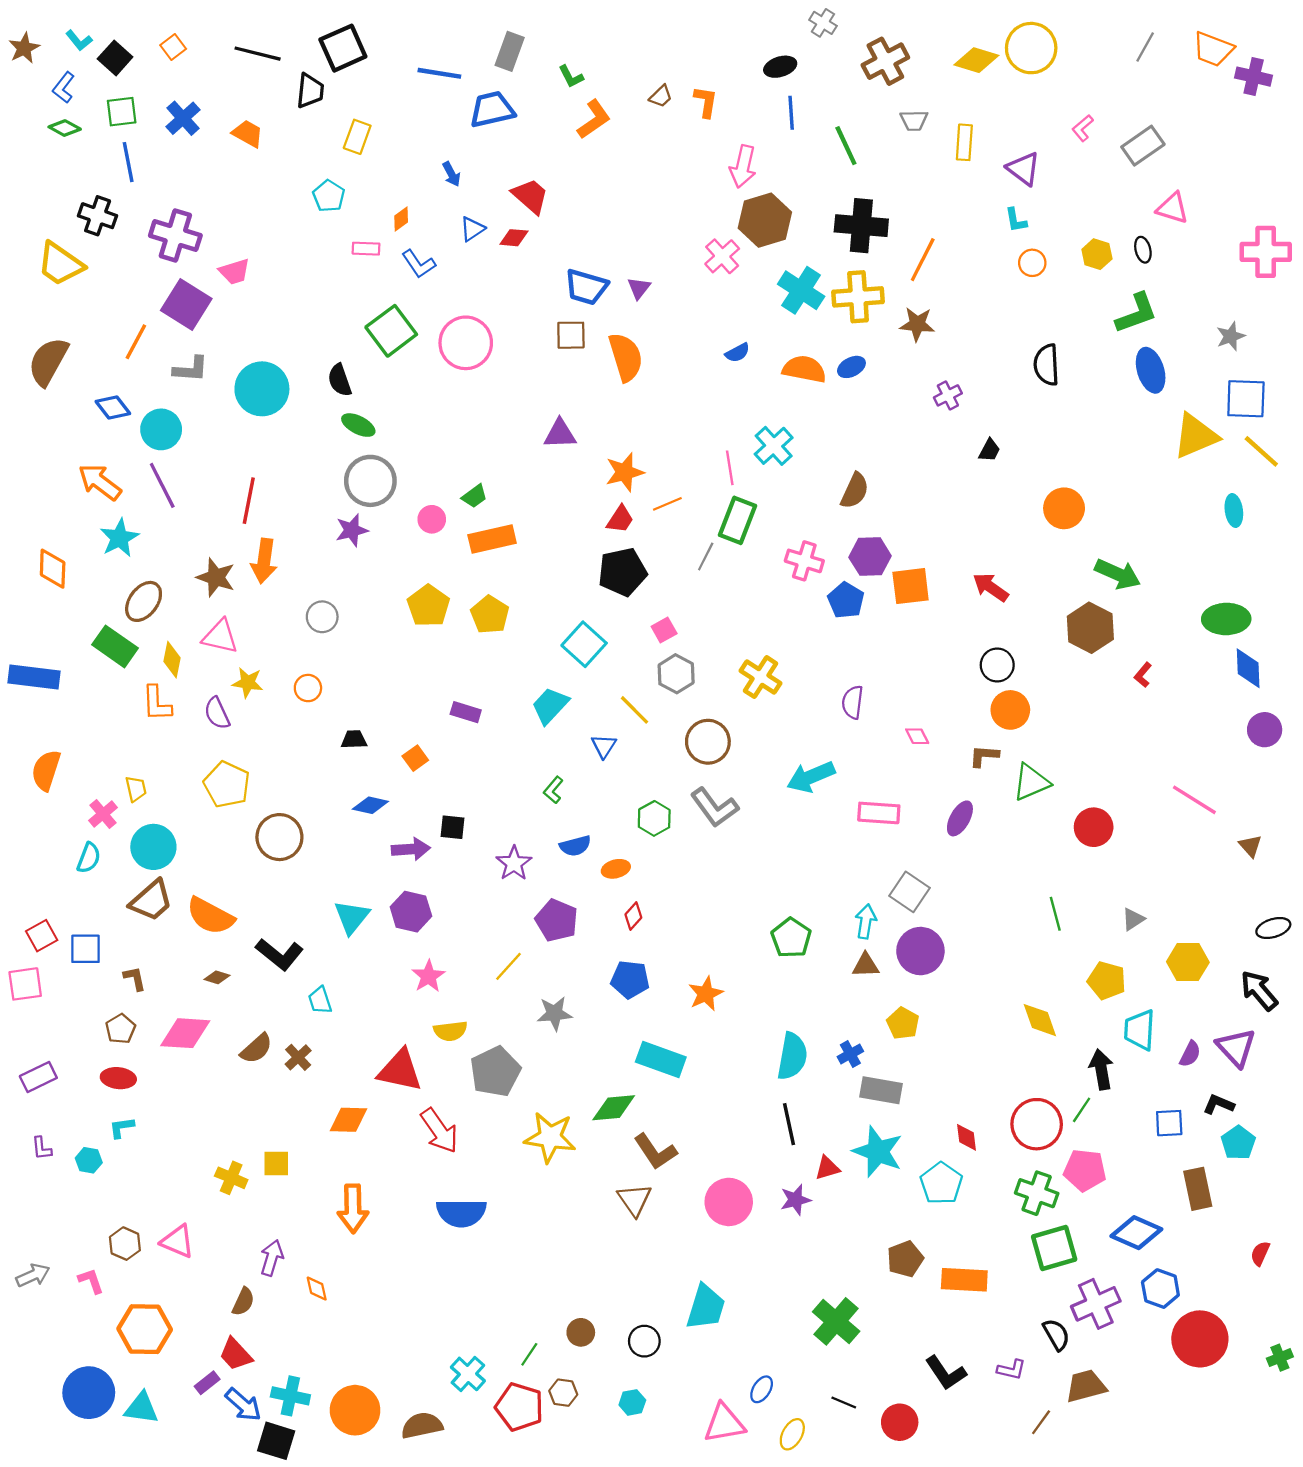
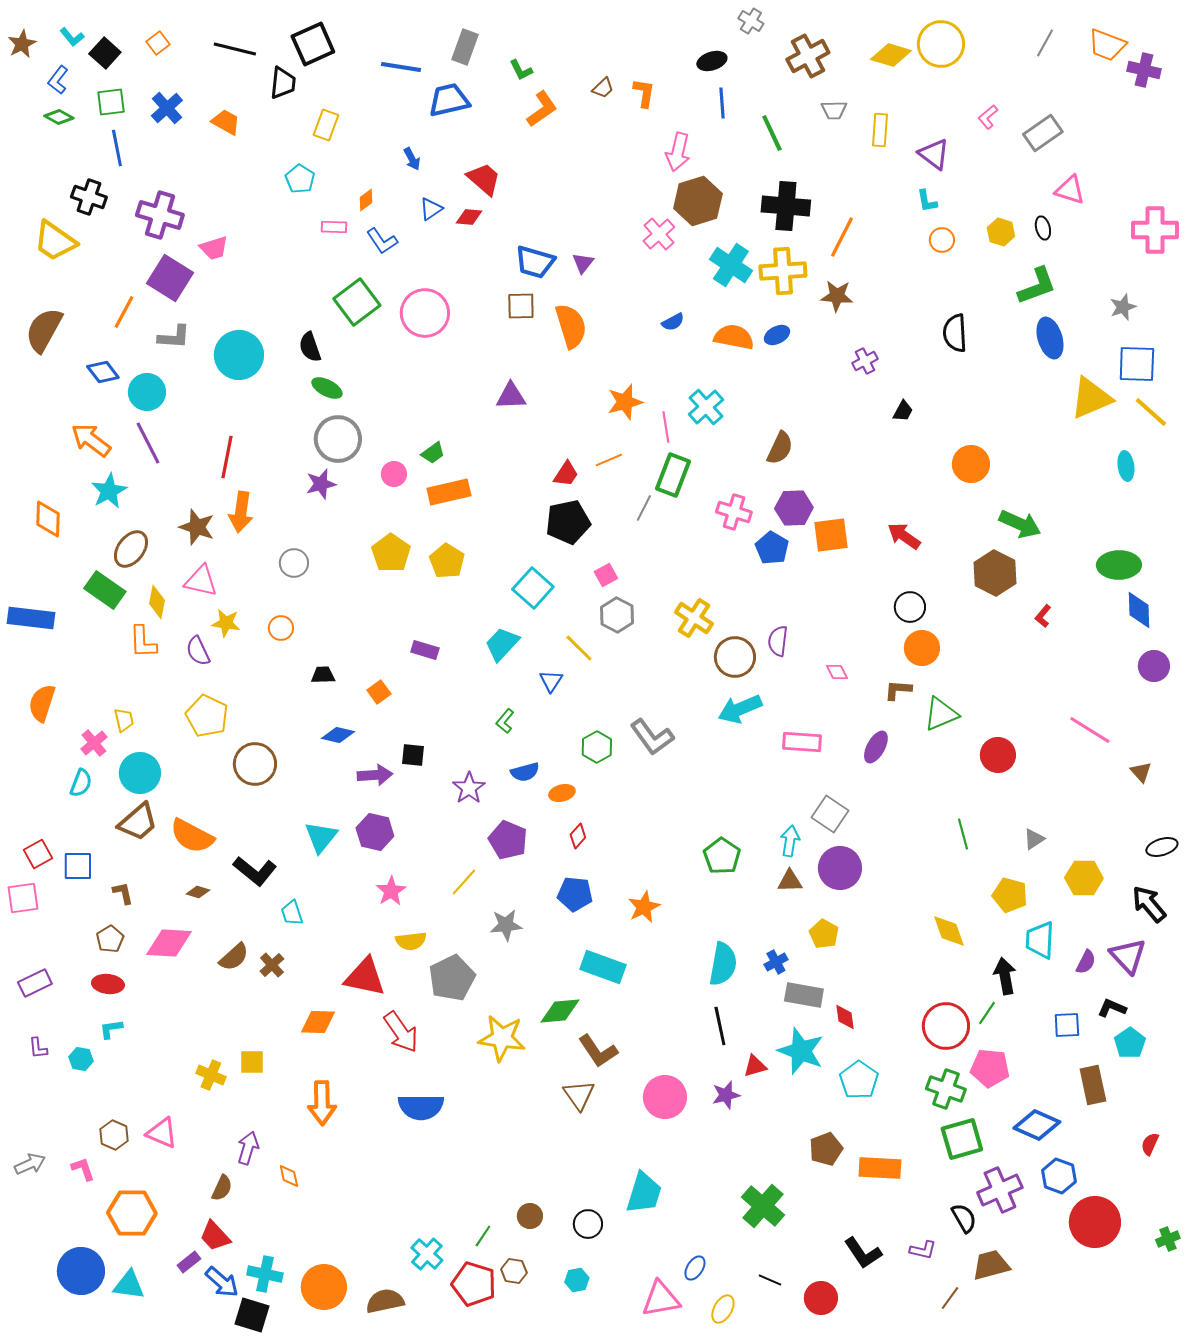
orange star: (625, 472) -> (625, 402), moved
brown circle: (708, 742) -> (735, 657), moved
red diamond: (966, 1137) -> (845, 1017), moved

